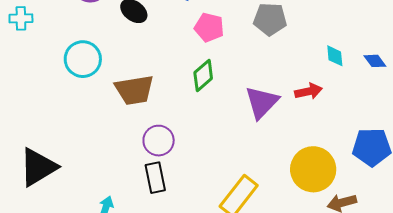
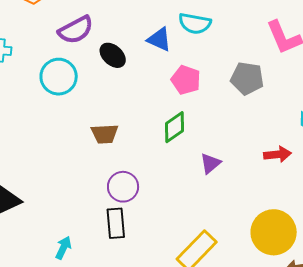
cyan circle: (83, 59) -> (59, 77), moved
brown trapezoid: (134, 90) -> (105, 134), size x0.7
purple triangle: (262, 102) -> (210, 163), moved, size x0.6

